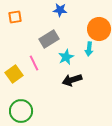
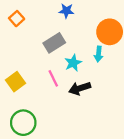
orange square: (15, 17) -> (17, 19), turned -32
pink line: (34, 63) -> (53, 78), moved

